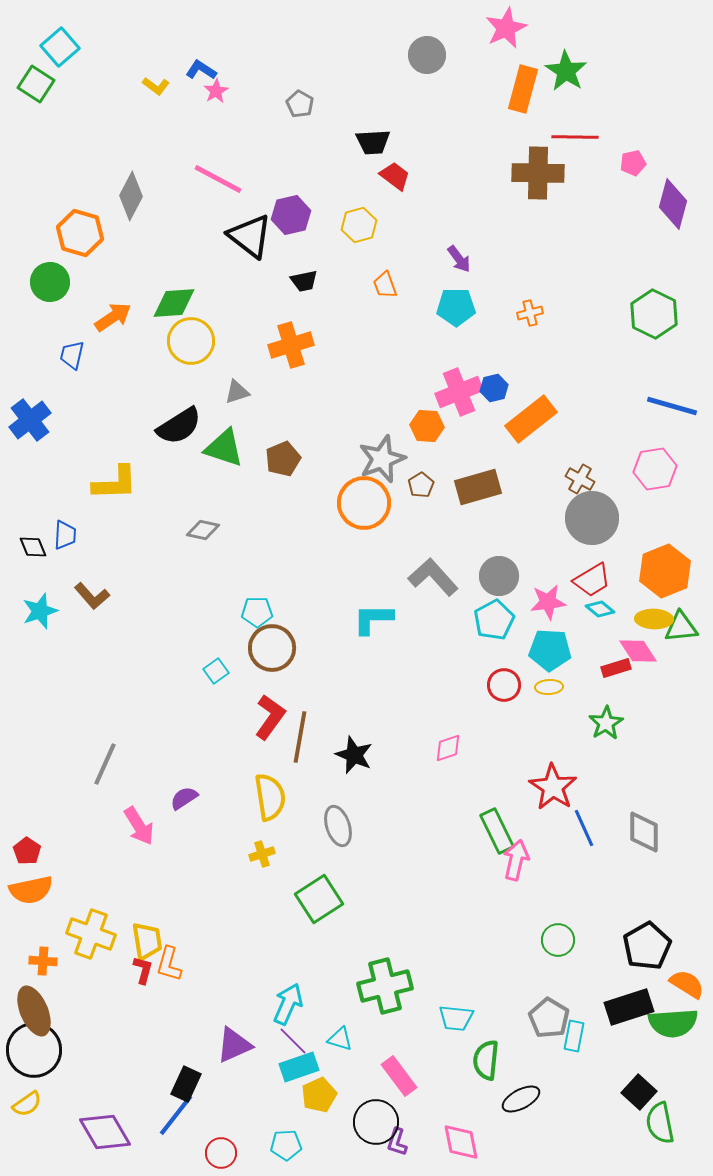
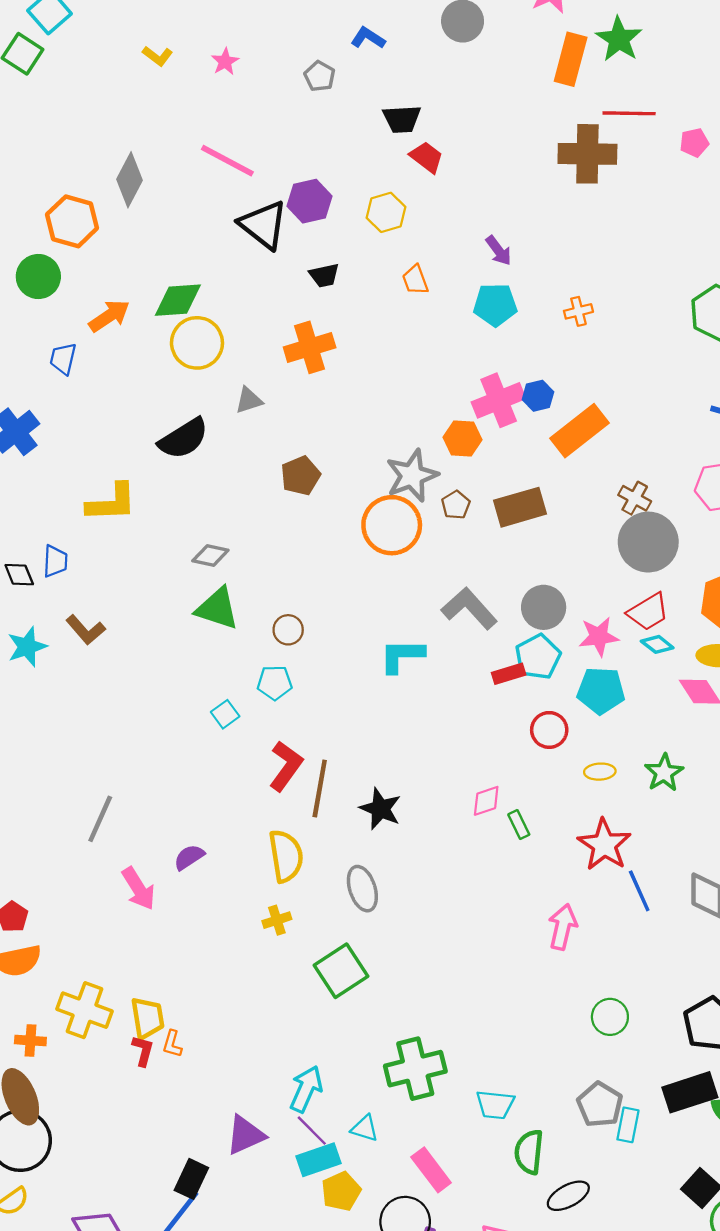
blue L-shape: (201, 70) -> (368, 38), moved
green triangle: (224, 448) -> (217, 608), moved
cyan pentagon: (257, 612) -> (275, 683), moved
brown circle: (272, 648) -> (288, 630), moved, size x0.6
red rectangle: (616, 668) -> (509, 674), moved
yellow ellipse: (549, 687) -> (600, 772), moved
green rectangle: (497, 831) -> (519, 824), moved, size x0.6
orange L-shape: (169, 964) -> (172, 1044), size x0.7

